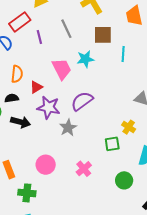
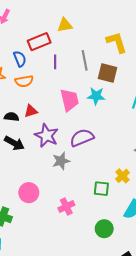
brown square: (103, 35) -> (108, 73), moved
orange semicircle: (17, 74) -> (24, 81), moved, turned 60
red triangle: (36, 87) -> (31, 111), moved

